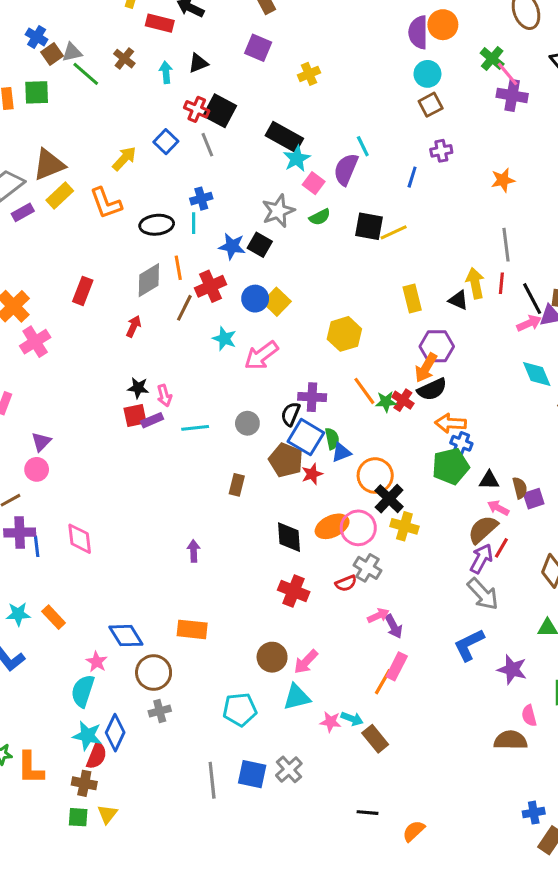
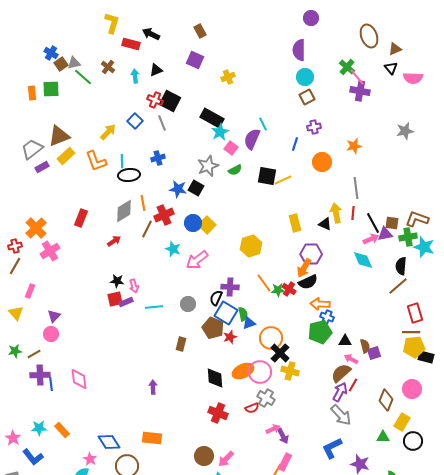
orange circle: (443, 25) -> (322, 162), moved
cyan line: (194, 223) -> (122, 161), moved
red arrow: (134, 326) -> (114, 241), turned 32
cyan diamond: (537, 374) -> (363, 260), moved

